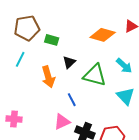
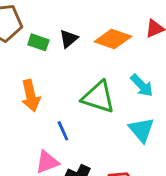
black triangle: (69, 62) -> (69, 39), moved

